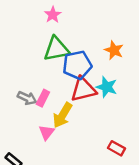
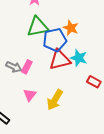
orange star: (114, 50) -> (71, 28), moved
yellow arrow: (63, 115) -> (55, 100), moved
red rectangle: (116, 148) -> (94, 82), moved

